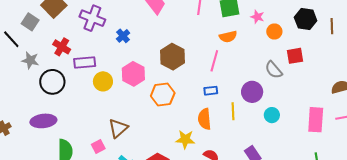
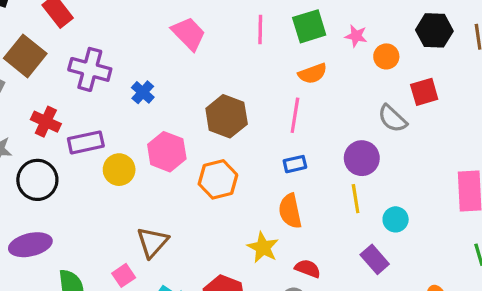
yellow line: (233, 111) -> (356, 199), moved
cyan circle: (272, 115) -> (396, 219), moved
yellow star: (185, 139) -> (263, 248), turned 30

